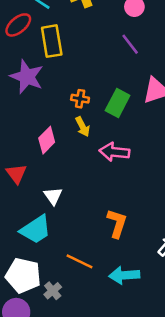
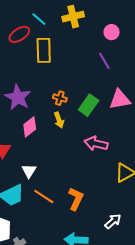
purple star: (27, 77) -> (18, 97), moved
pink arrow: (114, 152) -> (96, 144), moved
orange line: (79, 261) -> (44, 197), moved

